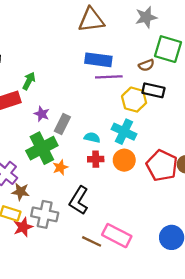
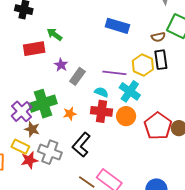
purple line: (109, 77) -> (114, 73), moved
green arrow: (29, 81) -> (54, 34), turned -91
black rectangle: (153, 90) -> (161, 60), turned 60
green cross: (42, 148) -> (43, 104), moved
red cross: (96, 159) -> (101, 111), size x1.5

